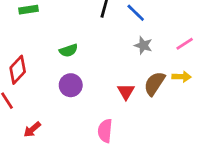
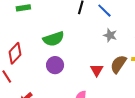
green semicircle: (69, 51) -> (54, 39), size x1.5

